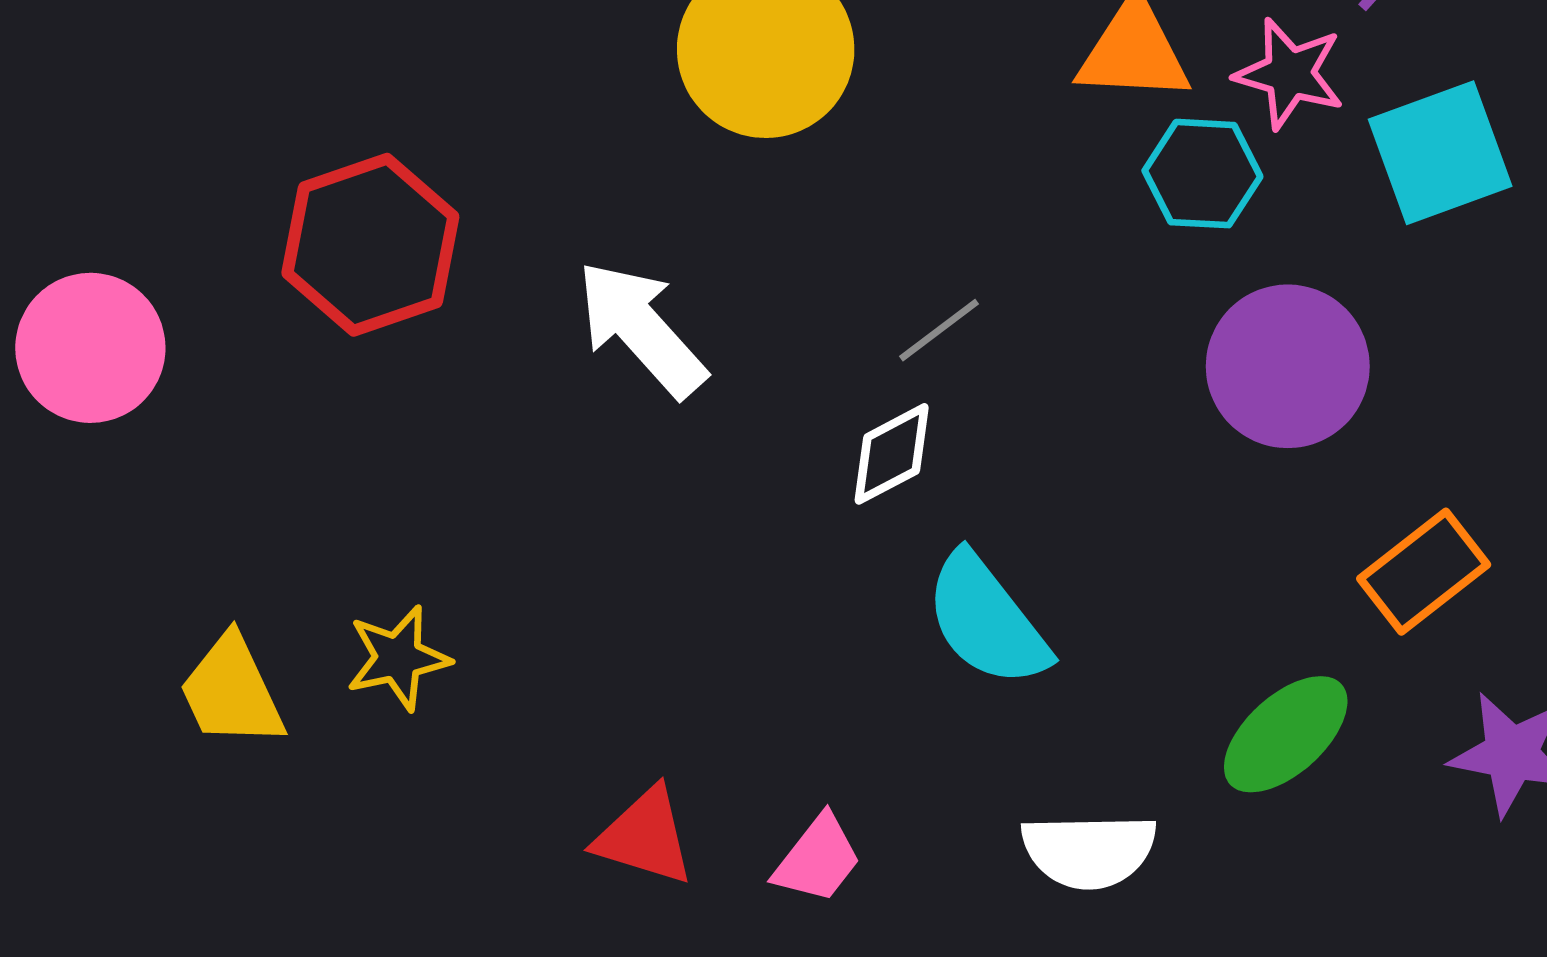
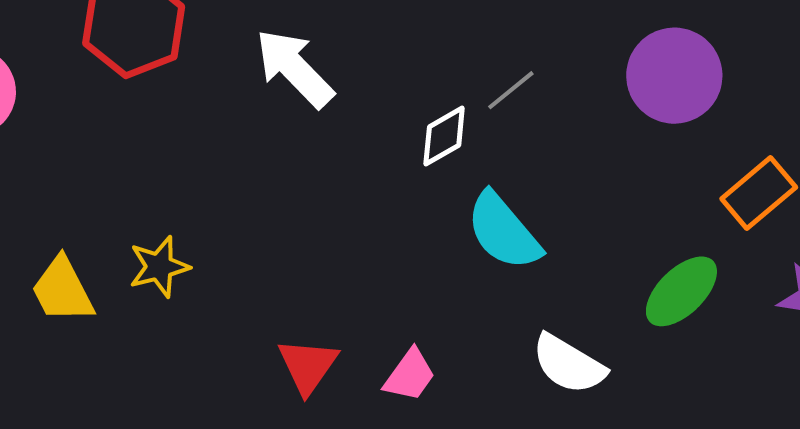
gray line: (939, 330) -> (511, 90), moved
red triangle: (645, 837) -> (308, 366), turned 50
white semicircle: (1089, 851) -> (569, 364), turned 34

